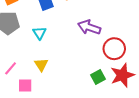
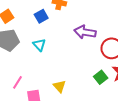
yellow triangle: (41, 65) -> (60, 86), moved

